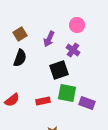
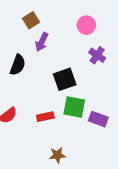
brown square: (20, 34) -> (31, 20), moved
purple arrow: (49, 39) -> (42, 42), moved
purple cross: (73, 50) -> (97, 55), moved

